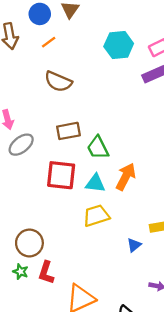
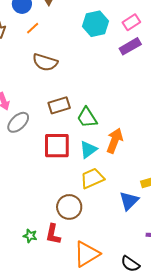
cyan triangle: (95, 183) -> (88, 150), turned -36
brown circle: (29, 243) -> (69, 207), moved
blue triangle: (134, 245) -> (129, 201), size x1.5

